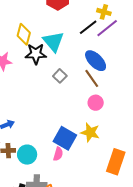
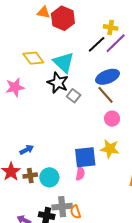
yellow diamond: (24, 34) -> (33, 58), turned -45
black star: (36, 54) -> (58, 83), moved, turned 30
blue ellipse: (96, 61) -> (108, 77), turned -60
blue square: (65, 138) -> (85, 157), turned -30

